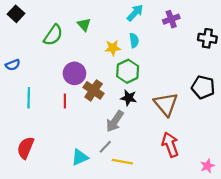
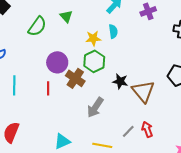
green hexagon: (128, 71) -> (94, 61), moved
black star: (129, 98) -> (120, 81), moved
red arrow: (170, 145) -> (147, 129), size x0.7
gray line: (105, 147) -> (128, 131), moved

